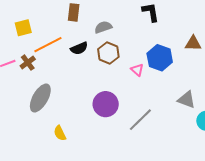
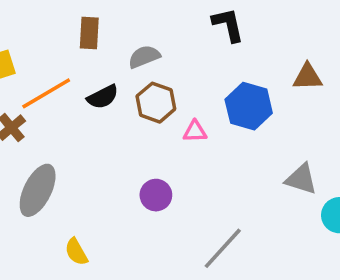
pink triangle: (137, 70) -> (195, 131), moved, turned -40
purple circle: (106, 104) -> (156, 195), size x0.7
gray line: (140, 120) -> (223, 248), moved

